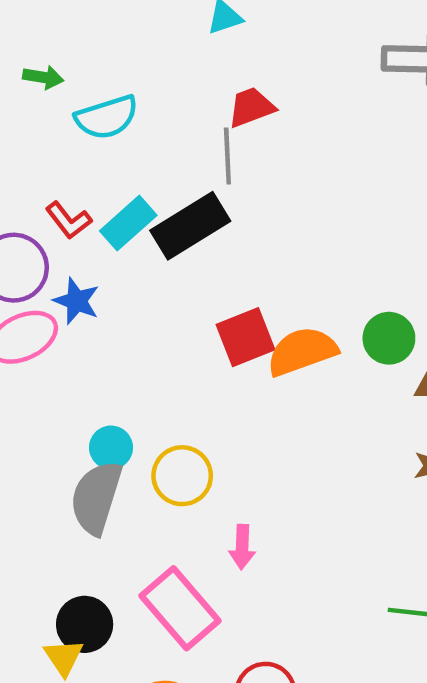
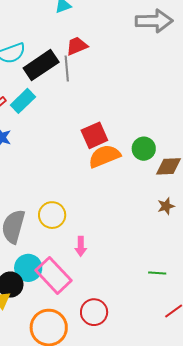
black rectangle: (190, 226) -> (41, 65), moved
red square: (245, 337) -> (94, 135), moved
cyan circle: (111, 448) -> (28, 268), moved, size x1.4

